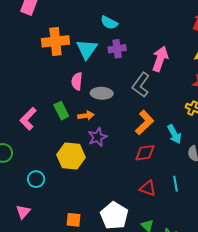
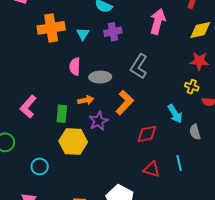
cyan triangle: (87, 49) -> (83, 34), size x0.6
pink arrow: (160, 59) -> (158, 21), moved
green rectangle: (61, 111) -> (62, 114), moved, turned 36
orange L-shape: (145, 123) -> (125, 103), moved

